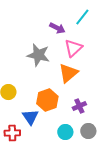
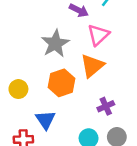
gray star: (38, 55) -> (55, 44), turned 30
orange hexagon: (47, 100) -> (61, 83), moved

